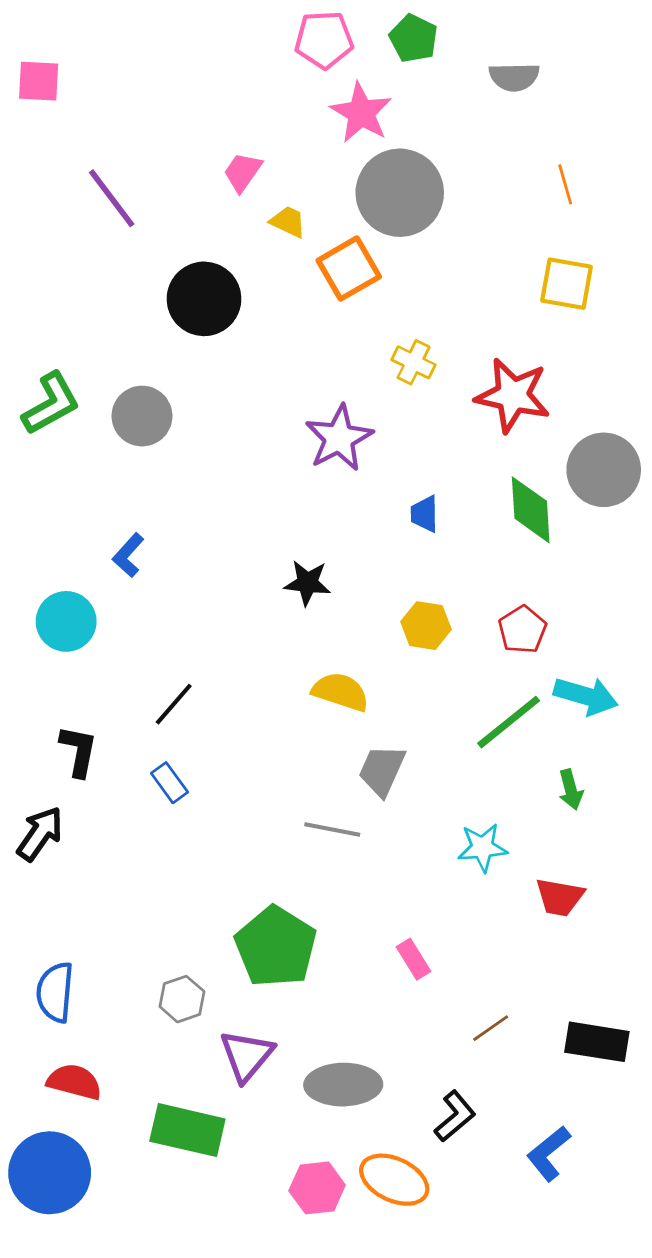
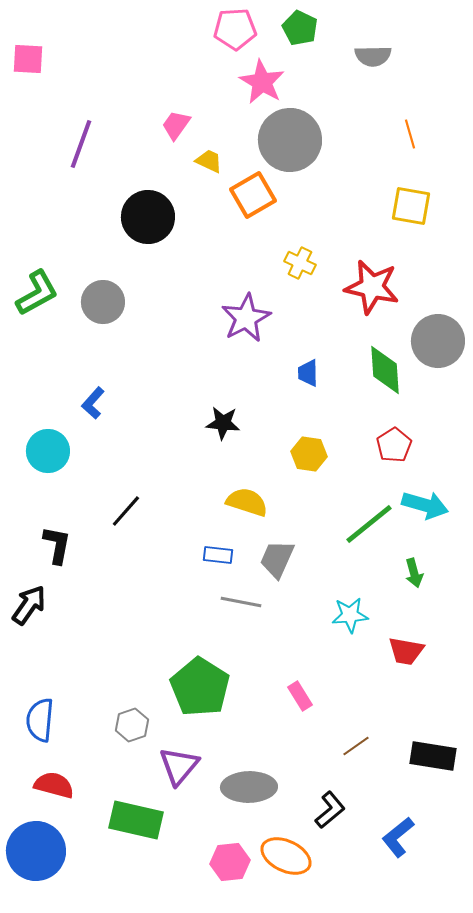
purple line: (112, 198) -> (81, 144), turned 57
red pentagon: (522, 630) -> (394, 445), moved
blue rectangle: (170, 783) -> (218, 555), moved, turned -48

